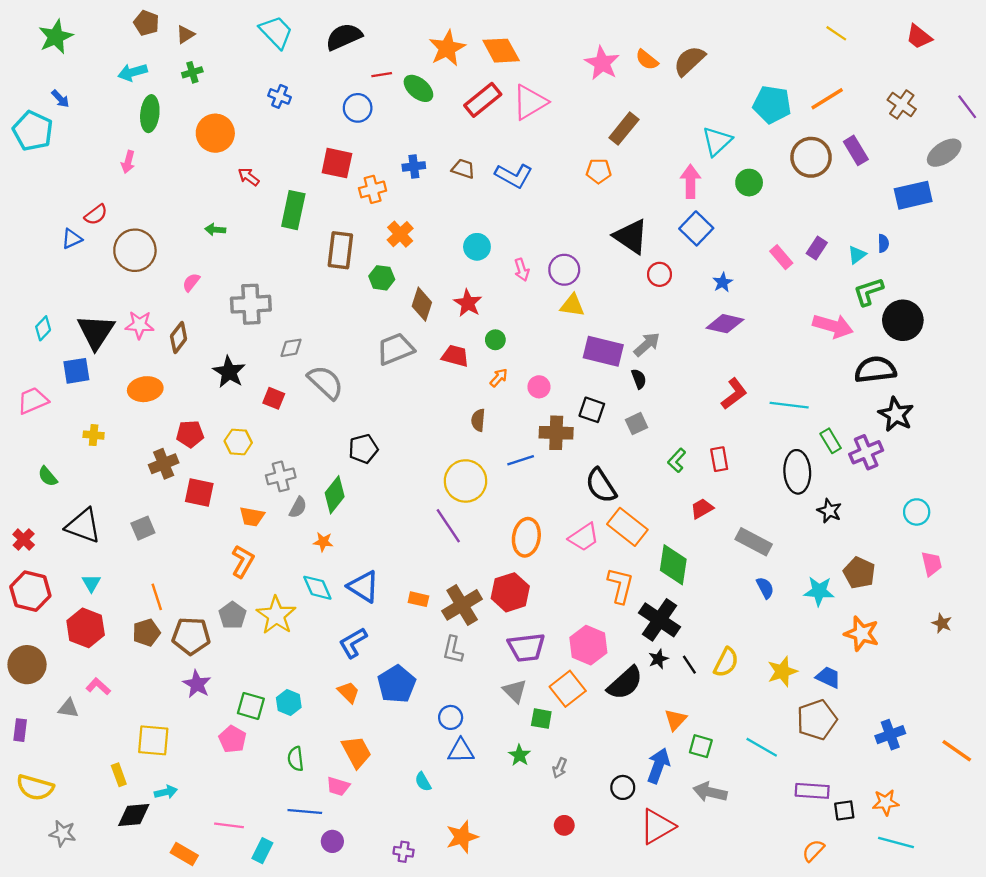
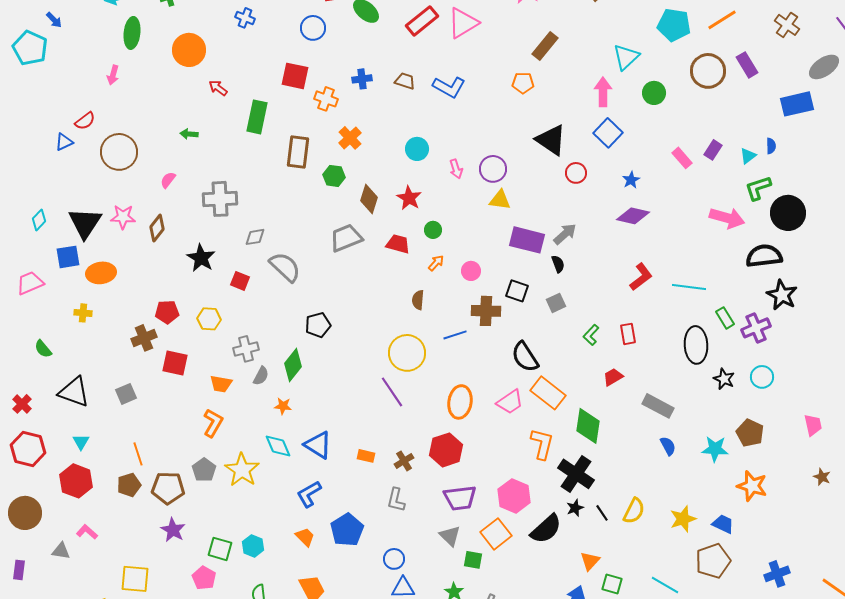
orange cross: (373, 189) -> (326, 99), turned 35
orange ellipse: (145, 389) -> (101, 273), moved
cyan circle: (917, 512) -> (762, 377), moved
brown cross: (462, 605) -> (404, 461), size x0.6

